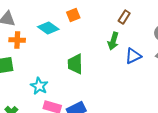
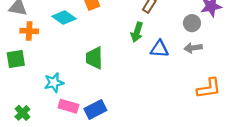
blue triangle: (133, 56) -> (159, 49), turned 30
cyan star: (39, 86) -> (54, 83), turned 30

